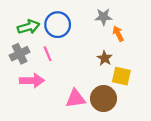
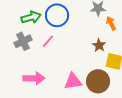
pink line: (48, 54) -> (48, 41), turned 64
pink arrow: (32, 81) -> (34, 78), moved

